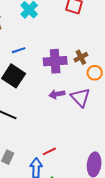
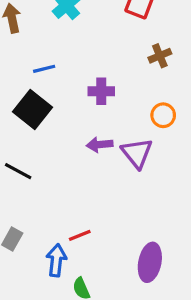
brown cross: (81, 57) -> (160, 56), moved
purple cross: (55, 61) -> (101, 91), size x0.7

